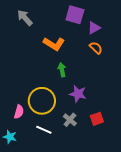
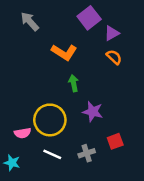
purple square: (75, 15) -> (89, 18), turned 36
pink semicircle: (19, 112) -> (23, 133), turned 64
gray cross: (70, 120) -> (87, 153), moved, turned 32

